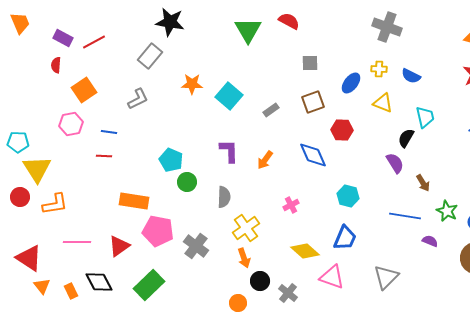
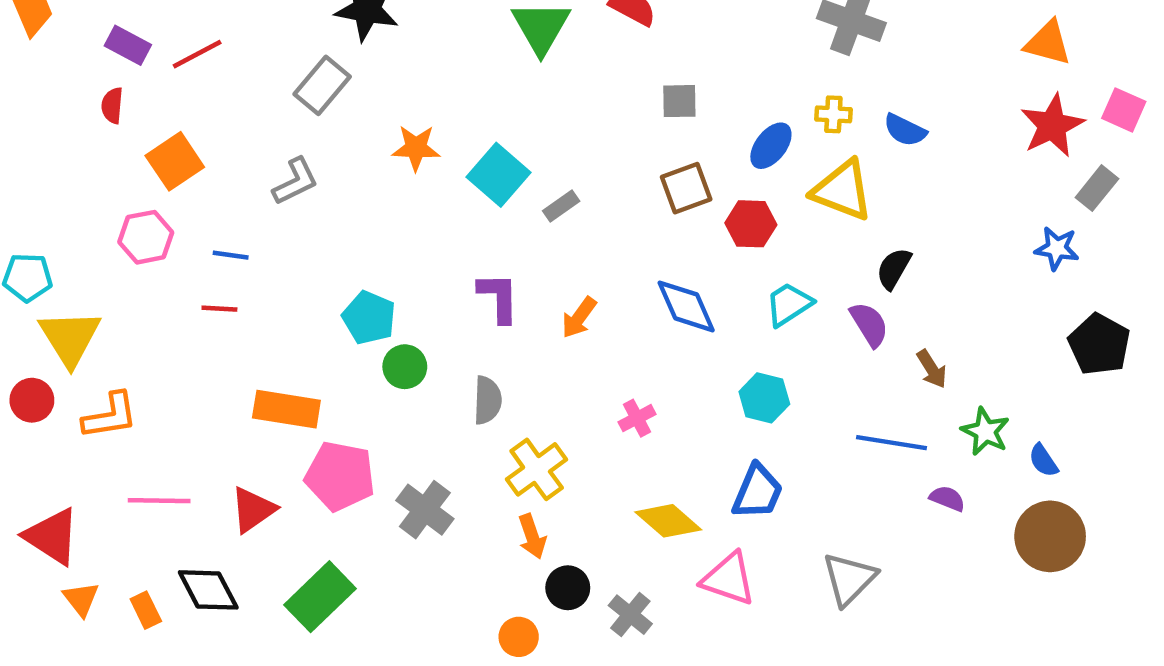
yellow triangle: (383, 103) -> (842, 190), size x1.4
gray rectangle: (271, 110) -> (561, 206), moved
cyan trapezoid: (425, 117) -> (789, 304), moved, turned -110
red hexagon: (342, 130) -> (751, 224), moved

